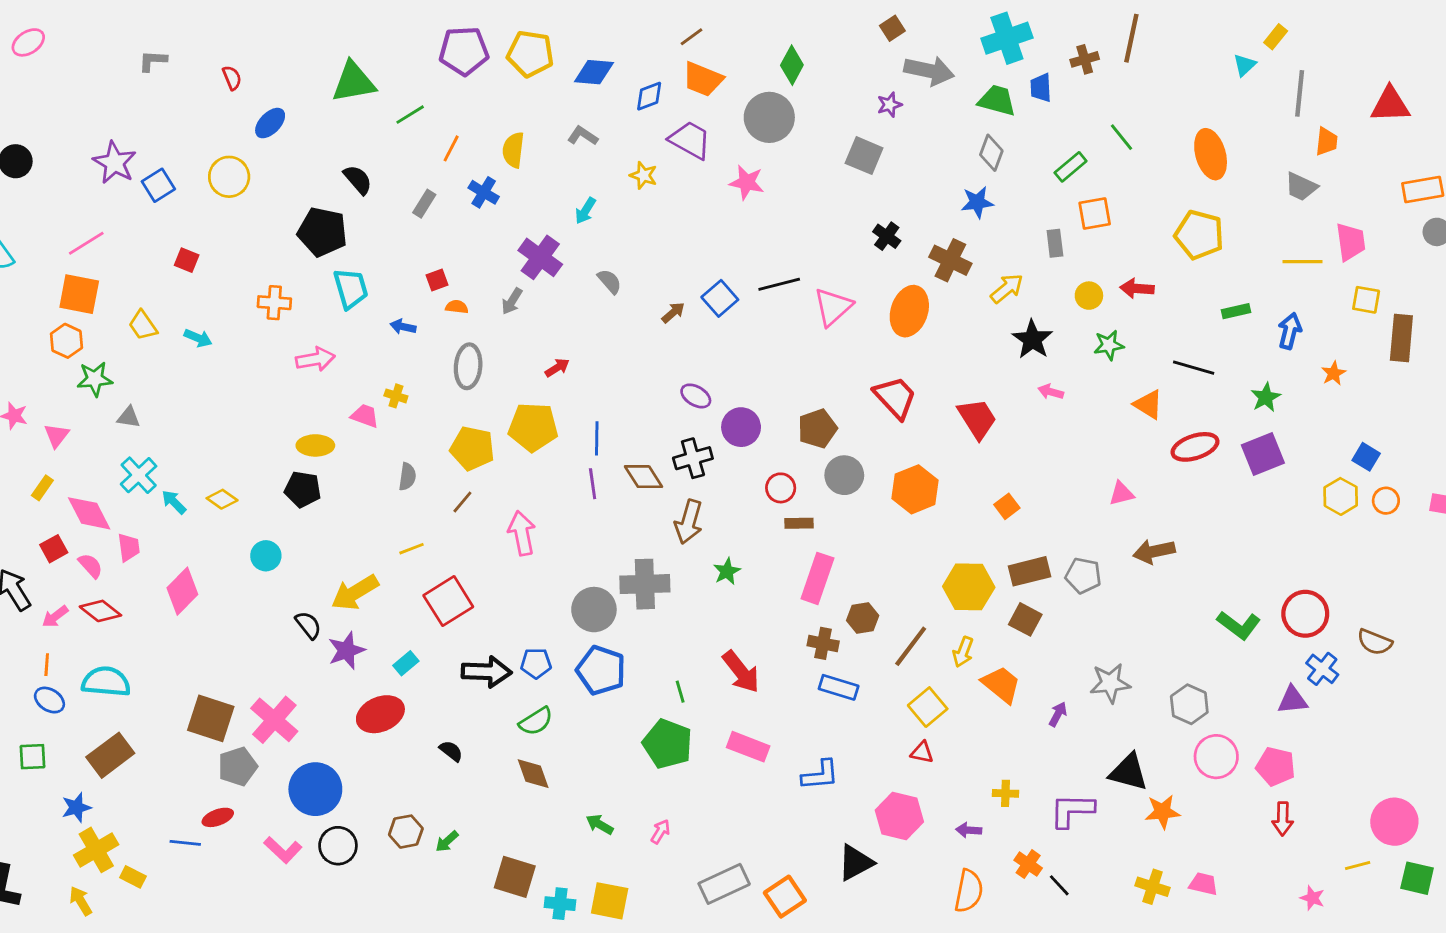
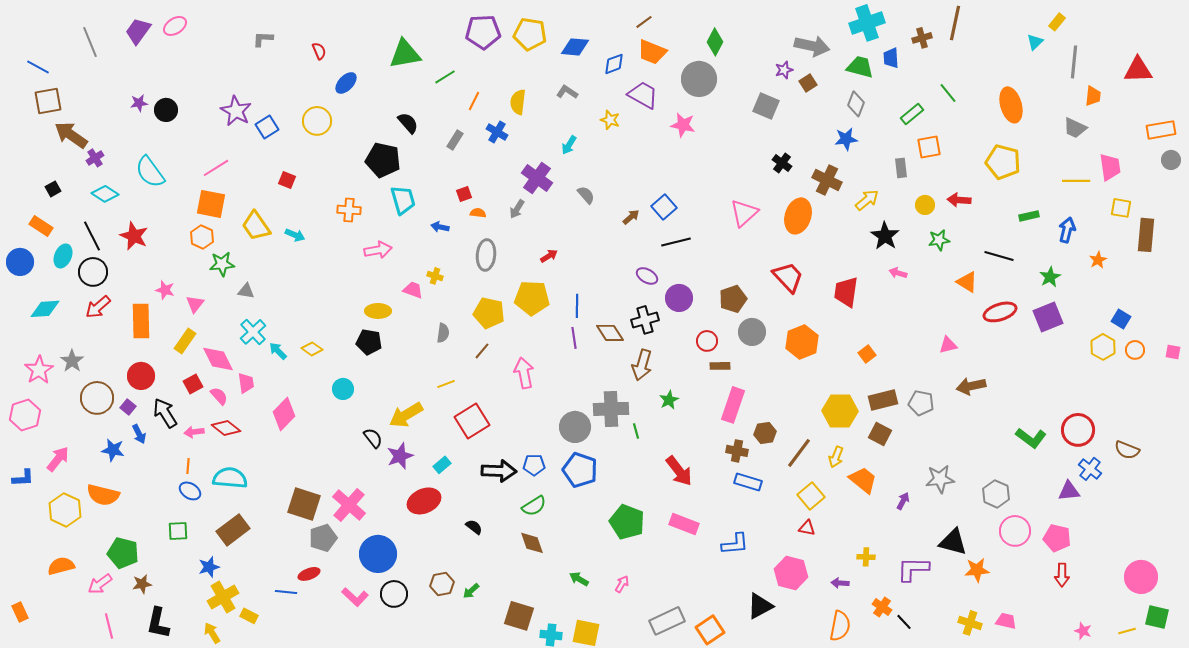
brown square: (892, 28) -> (808, 83), moved
black line: (779, 284) -> (676, 242), moved
yellow trapezoid: (143, 325) -> (256, 226), size x1.4
red trapezoid: (977, 419) -> (846, 292), turned -140
yellow rectangle: (42, 488) -> (185, 341), size x1.4
pink arrow: (55, 617) -> (194, 432), turned 30
green line: (680, 692) -> (636, 431), moved
yellow line: (1358, 865) -> (1127, 631), moved

